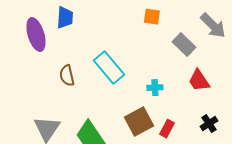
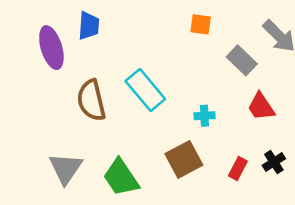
brown semicircle: (67, 76) -> (91, 100), size x1.5
red rectangle: (167, 129) -> (238, 168), moved

